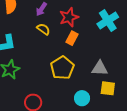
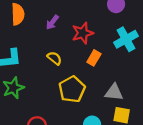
yellow semicircle: (43, 29) -> (54, 58), moved
orange rectangle: (72, 38) -> (94, 58), moved

